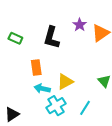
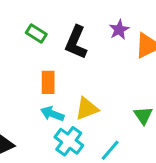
green rectangle: (15, 38) -> (36, 34), moved
cyan cross: (56, 106) -> (69, 141), turned -30

